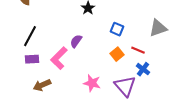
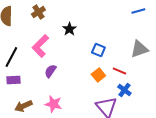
purple semicircle: (76, 41) -> (50, 71), moved
pink L-shape: (59, 58) -> (40, 46), moved
pink star: (92, 83) -> (53, 104), moved

